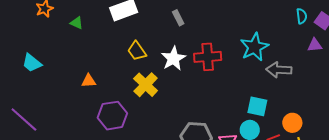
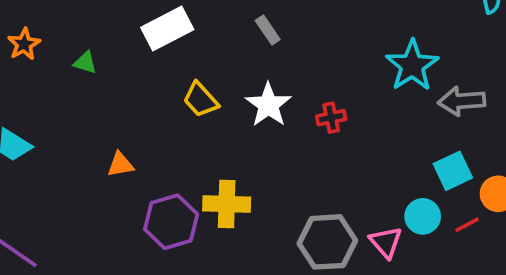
red cross: (208, 57) -> (331, 118), moved, size x0.6
yellow cross: (146, 85) -> (227, 204), moved, turned -35
cyan square: (257, 106) -> (453, 171), moved, turned -30

